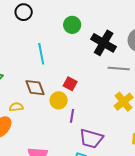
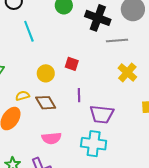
cyan line: (41, 54) -> (29, 31), moved
brown diamond: (35, 88) -> (46, 103), moved
yellow circle: (59, 100) -> (46, 73), moved

